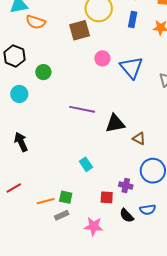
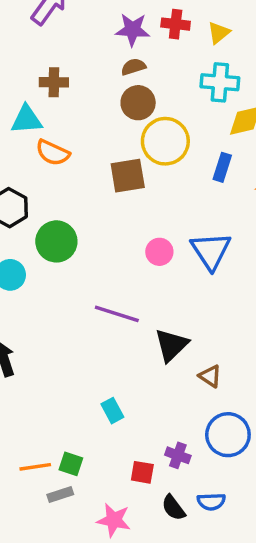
pink circle: (102, 58) -> (159, 252), moved
green circle: (43, 72) -> (56, 241), size x1.5
black triangle: (115, 123) -> (171, 345), turned -40

